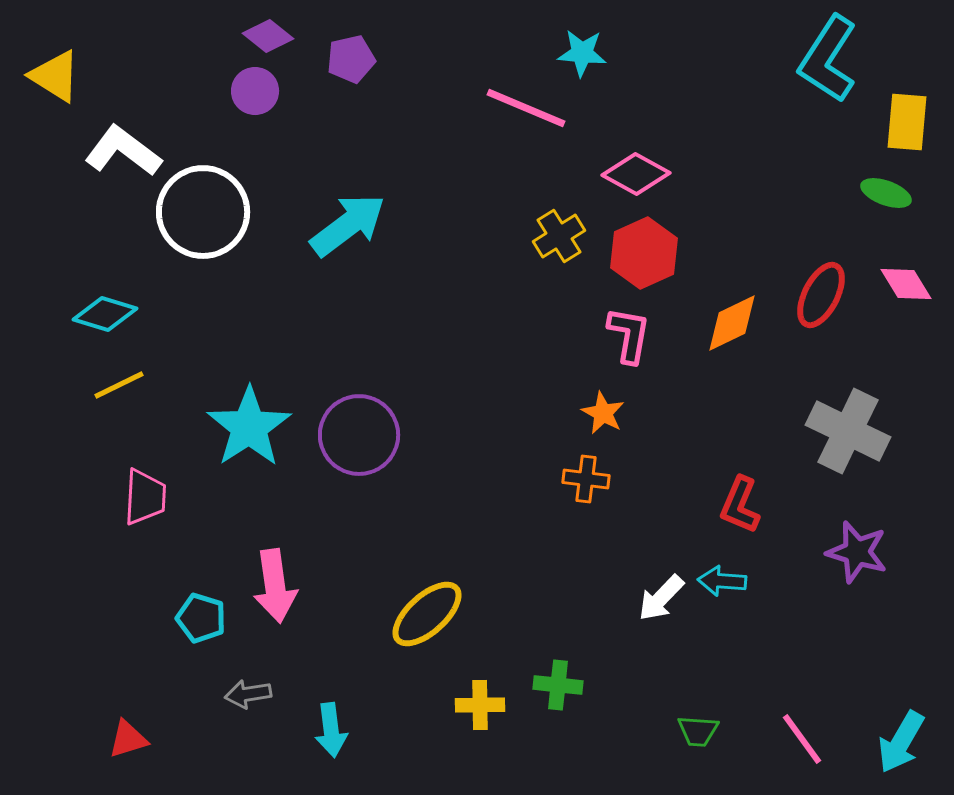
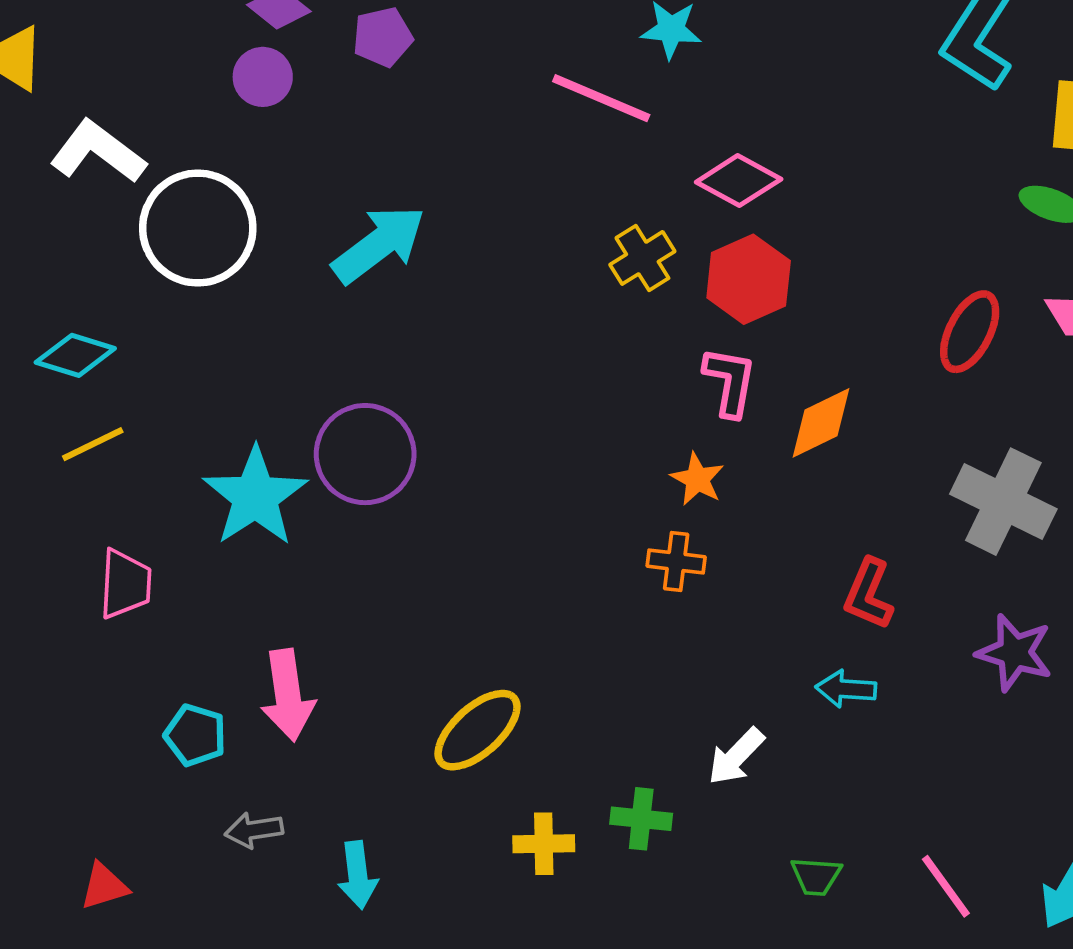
orange diamond: (732, 323) -> (821, 423), moved
purple circle: (359, 435) -> (365, 454), moved
white arrow: (661, 598) -> (736, 756), moved

